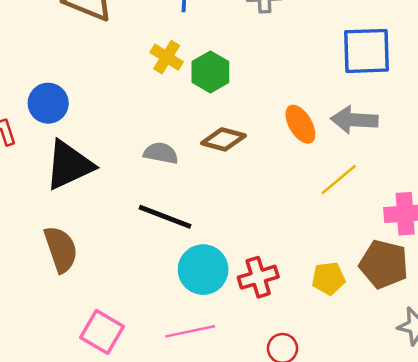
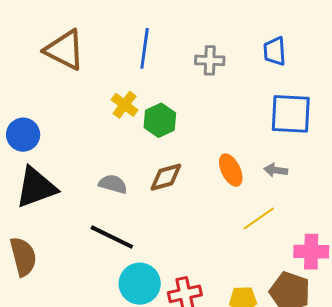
gray arrow: (354, 120) -> (276, 170), size x0.6
brown diamond: (223, 139) -> (166, 177), turned -36

